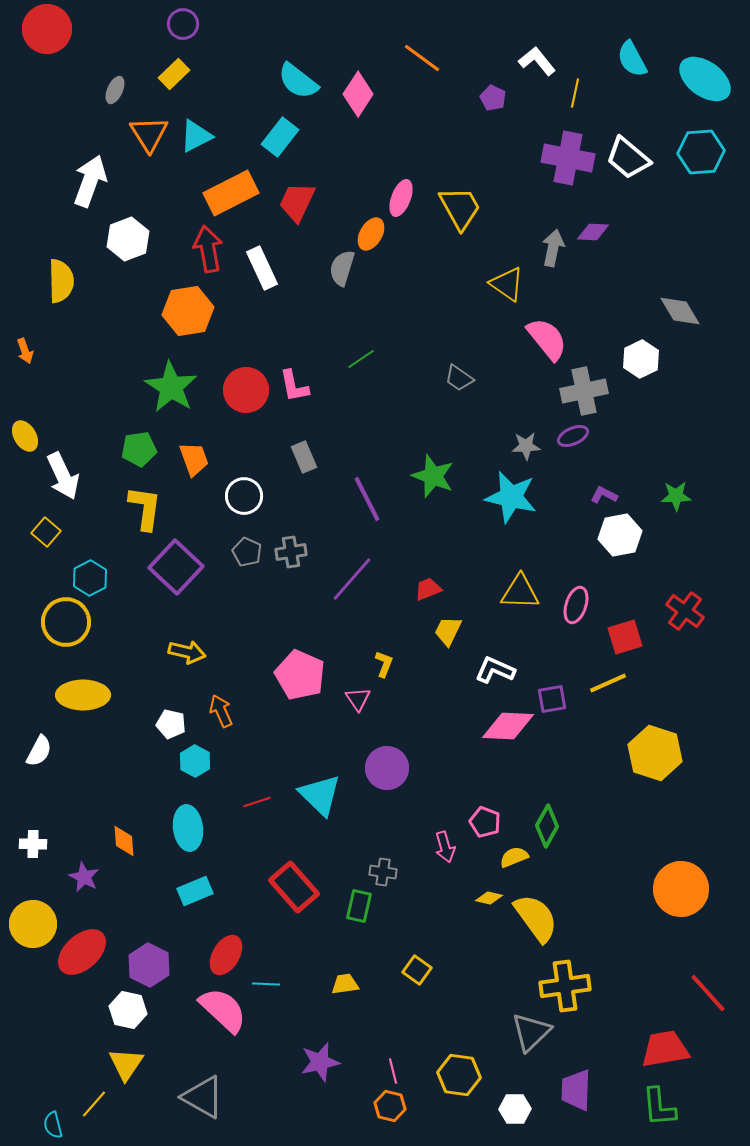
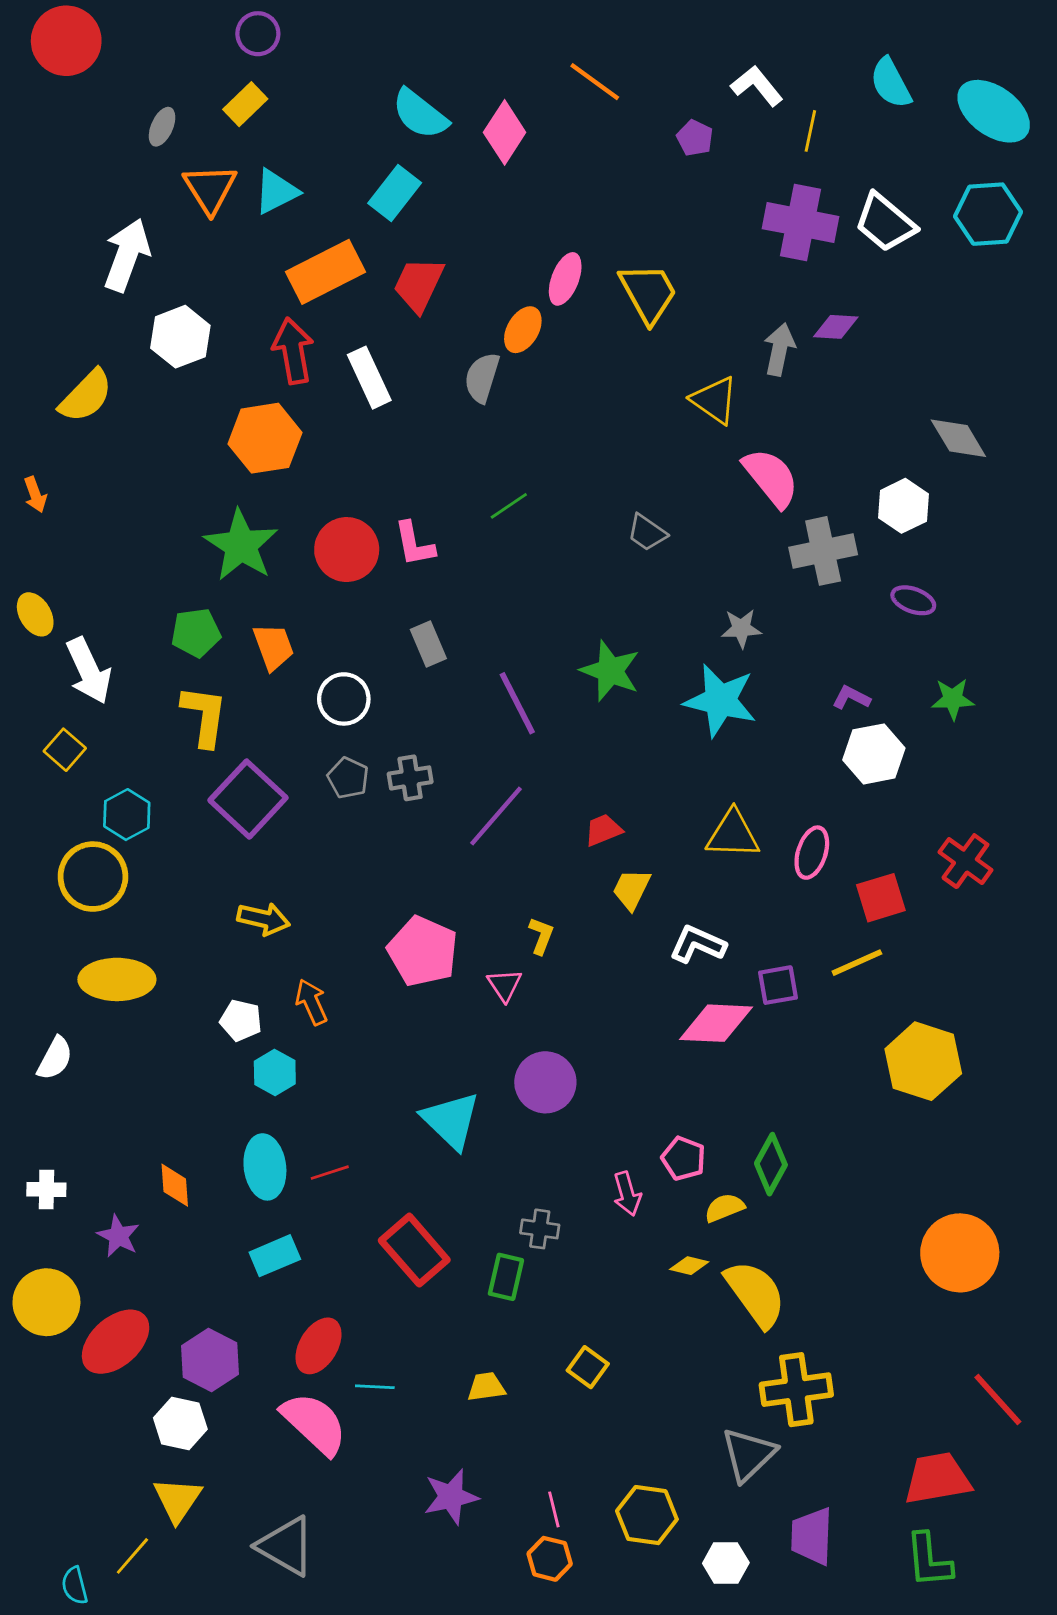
yellow semicircle: (61, 281) -> (86, 396), turned 45
purple ellipse: (573, 436) -> (913, 600), moved, turned 44
red line: (257, 802) -> (330, 1173), moved

